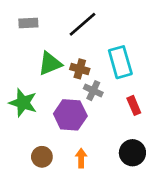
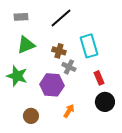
green triangle: (50, 64) -> (26, 45), moved
black circle: (132, 153) -> (105, 102), moved
orange arrow: (81, 158) -> (69, 111), moved, turned 32

